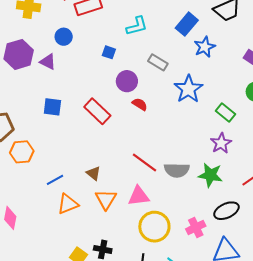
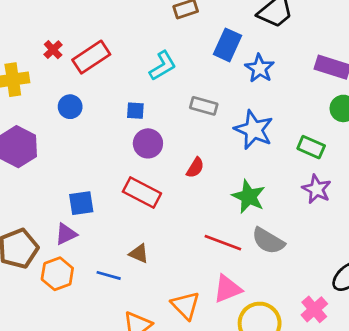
purple triangle: (48, 62) -> (66, 234), moved, turned -36
purple circle: (127, 81) -> (148, 143), moved
red semicircle: (140, 104) -> (195, 168), turned 105
gray semicircle: (177, 170) -> (268, 241), turned 45
brown triangle: (93, 173) -> (139, 254), moved
green star: (210, 175) -> (249, 197), moved, turned 30
blue line: (55, 180) -> (109, 275), moved, turned 60

